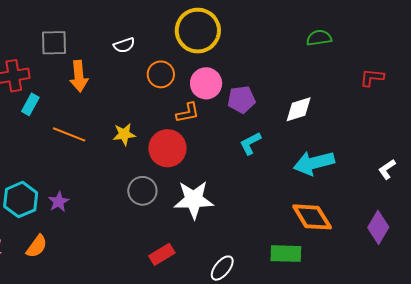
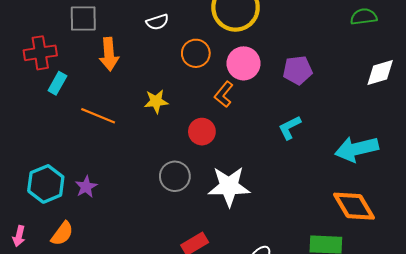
purple pentagon: (241, 100) -> (298, 70), moved
white diamond: (299, 109) -> (380, 73), moved
orange L-shape: (188, 113) -> (224, 94), turned 140
yellow star: (124, 134) -> (156, 101), moved
red circle: (167, 148) -> (202, 132), size x0.7

